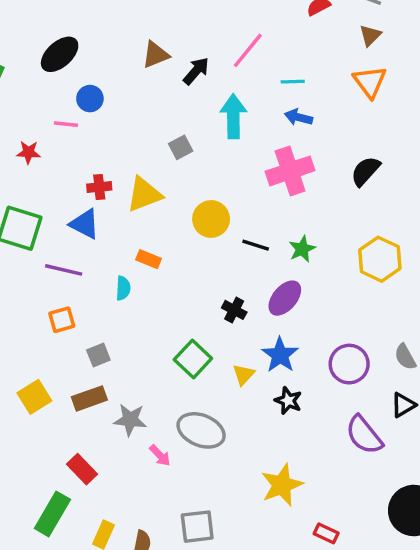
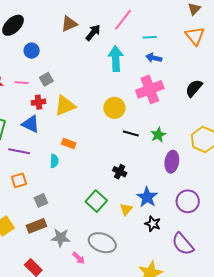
pink line: (66, 124) -> (22, 83), moved
gray square: (181, 147) -> (46, 79), moved
yellow circle: (211, 219) -> (114, 108), moved
purple ellipse: (285, 298) -> (172, 162), moved, turned -30
purple semicircle: (364, 435) -> (183, 244), moved

